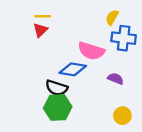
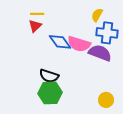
blue diamond: (73, 69) -> (60, 42), moved, turned 45
purple semicircle: (116, 79) -> (100, 53), moved, size x1.6

